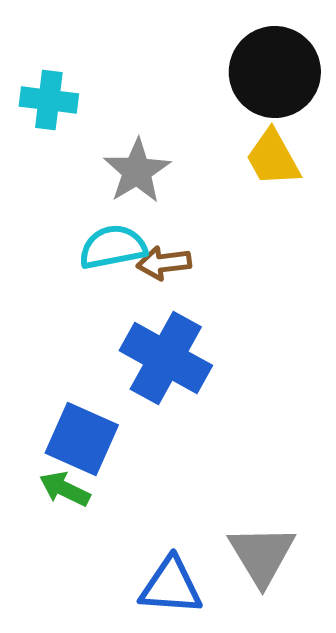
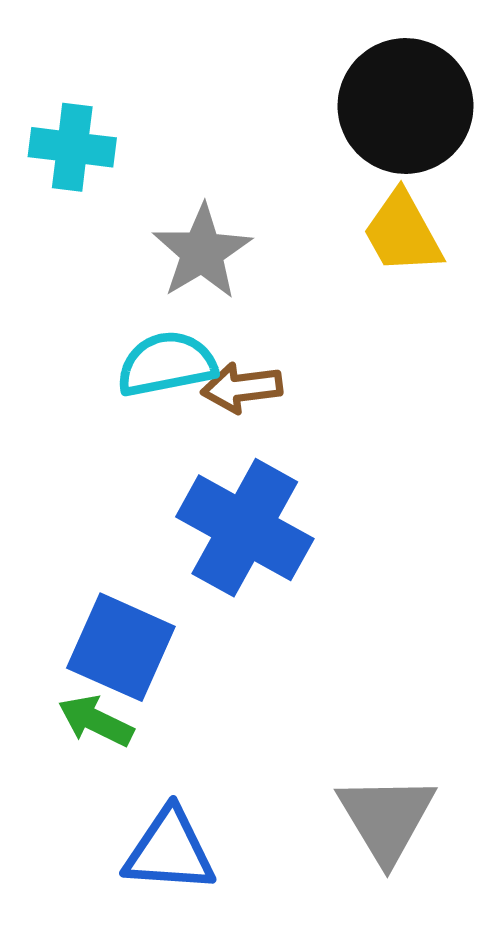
blue triangle: (171, 586) -> (170, 851), moved

